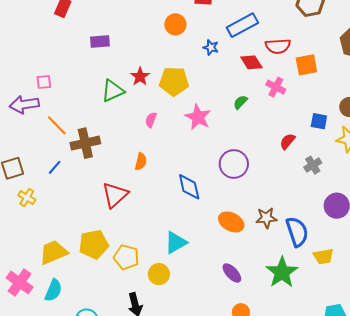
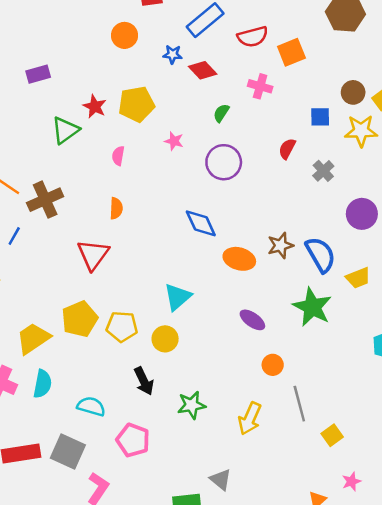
red diamond: (251, 62) -> (203, 70), moved
pink star: (198, 117) -> (174, 141), size x0.6
purple circle: (234, 164) -> (224, 162), moved
blue diamond: (189, 187) -> (201, 223), moved

